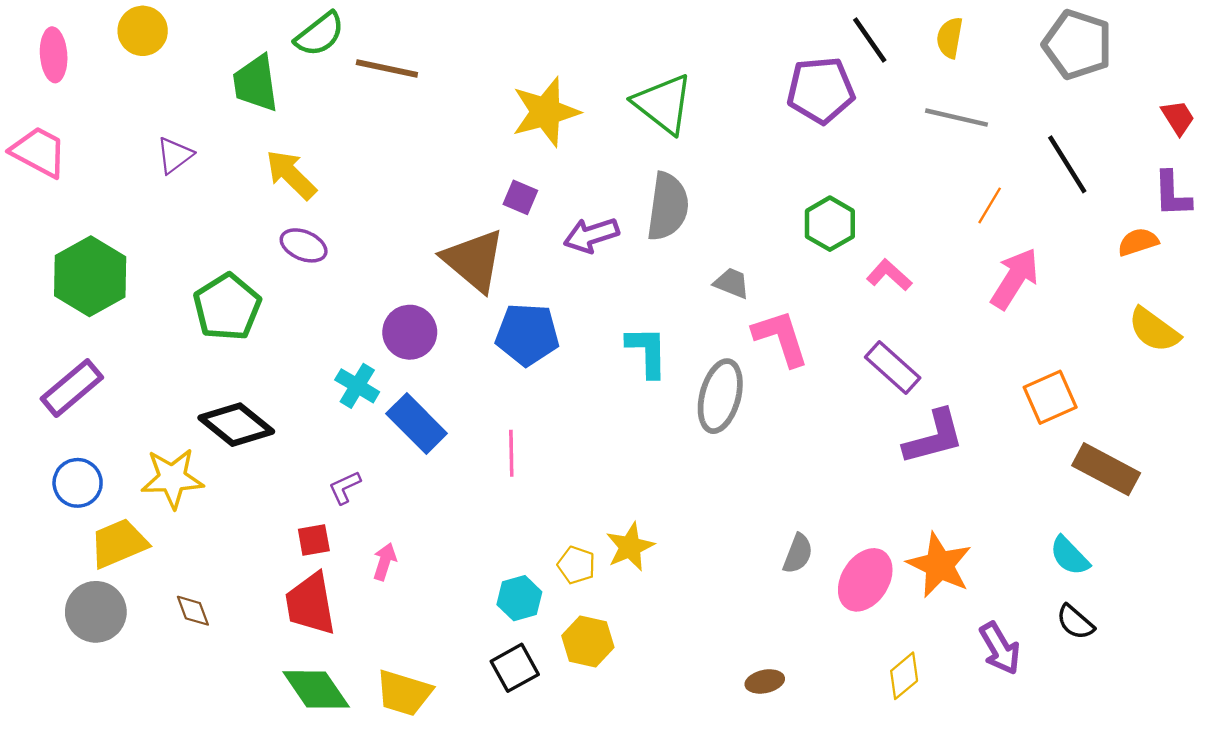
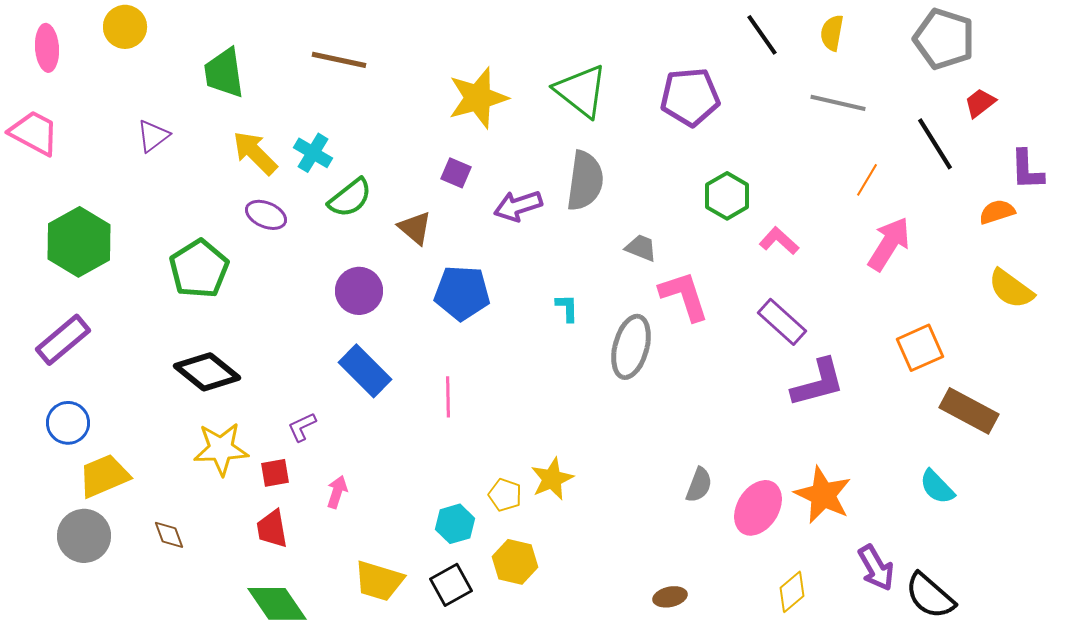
green semicircle: (320, 34) -> (350, 198), moved
purple pentagon: (821, 90) -> (690, 97), moved
red trapezoid: (1178, 118) -> (980, 103), moved, turned -96
brown triangle: (474, 260) -> (415, 228), size x0.6
cyan L-shape: (647, 352) -> (567, 308), size x0.6
cyan cross: (357, 386) -> (313, 153), moved
yellow star: (172, 478) -> (221, 449), moved
red trapezoid: (310, 604) -> (272, 529), size x0.7
black semicircle: (1075, 622) -> (930, 596), moved, size x1.5
yellow trapezoid: (404, 693) -> (379, 581), moved

